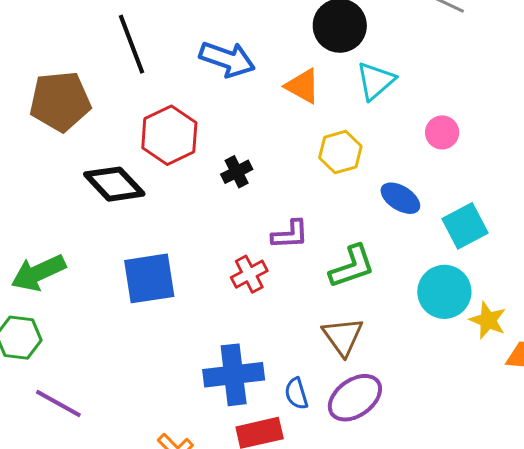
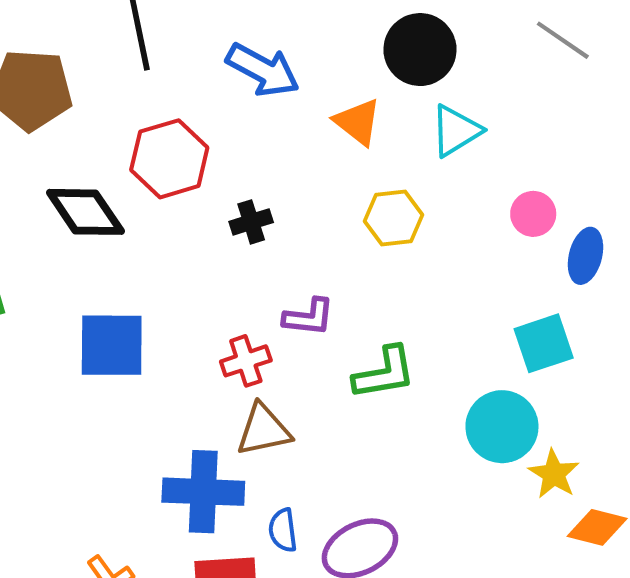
blue ellipse: (400, 198) -> (585, 256), moved, turned 63
brown triangle: (343, 336) -> (264, 430), moved, turned 45

